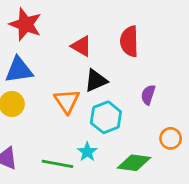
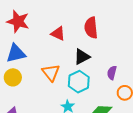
black triangle: (96, 80) -> (82, 57), moved
purple semicircle: (148, 95) -> (112, 73), moved

